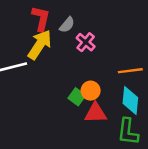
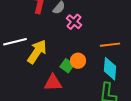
yellow arrow: (40, 45) -> (37, 52), moved
red triangle: (96, 113) -> (53, 83), moved

